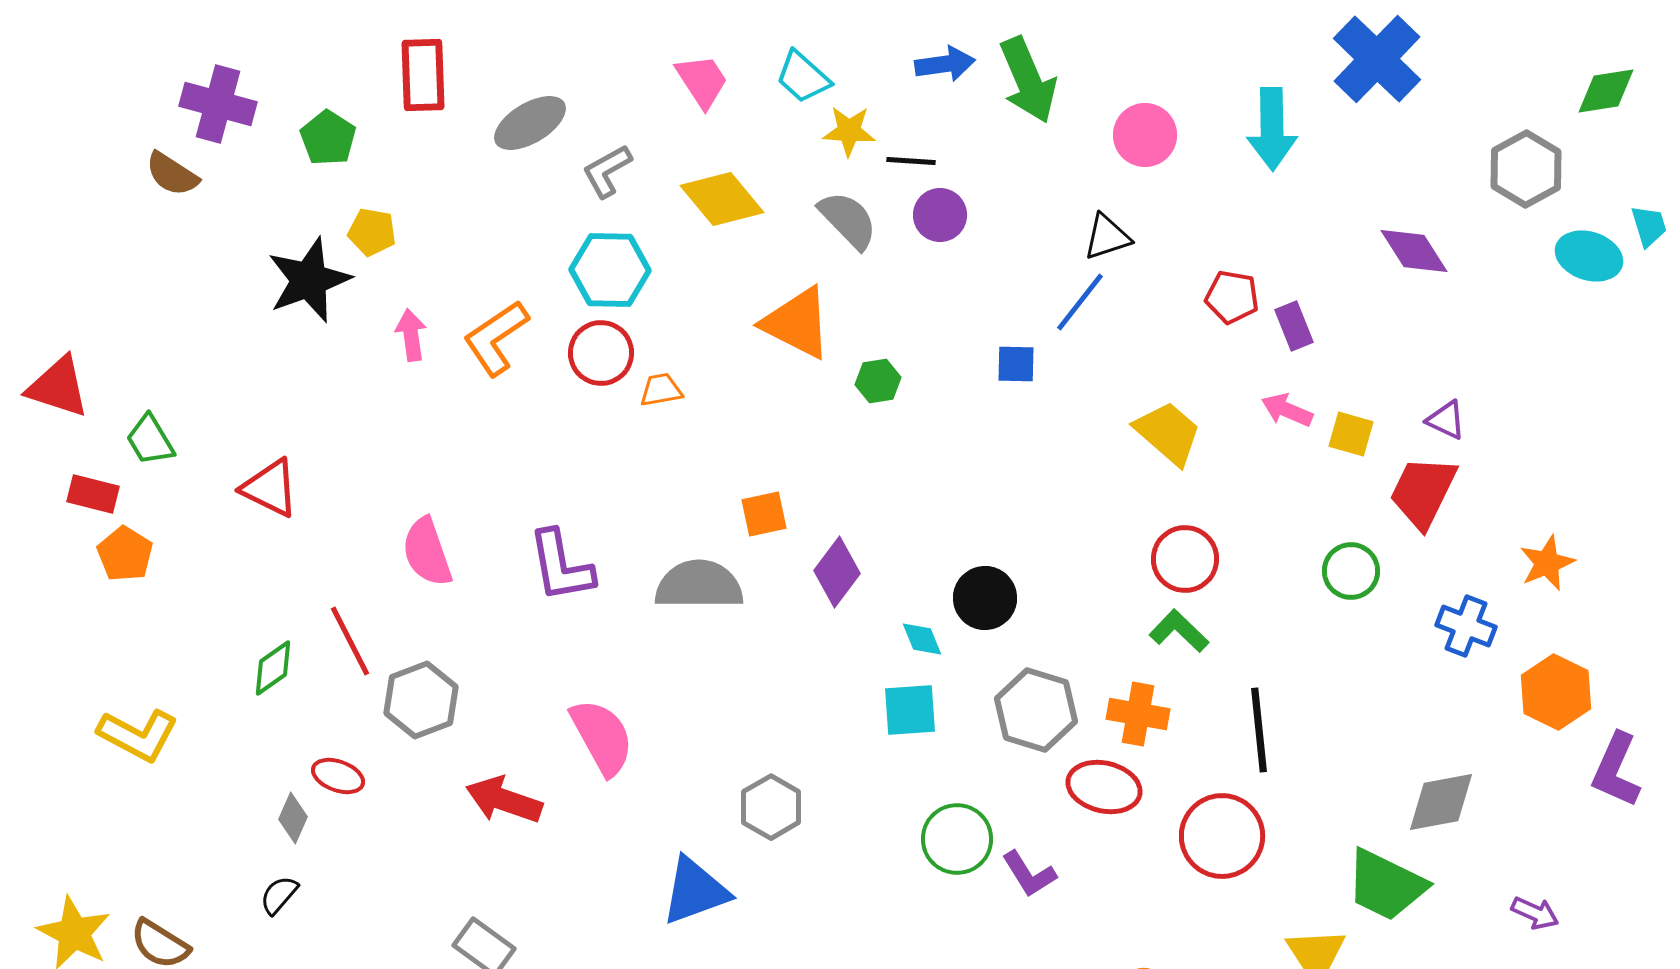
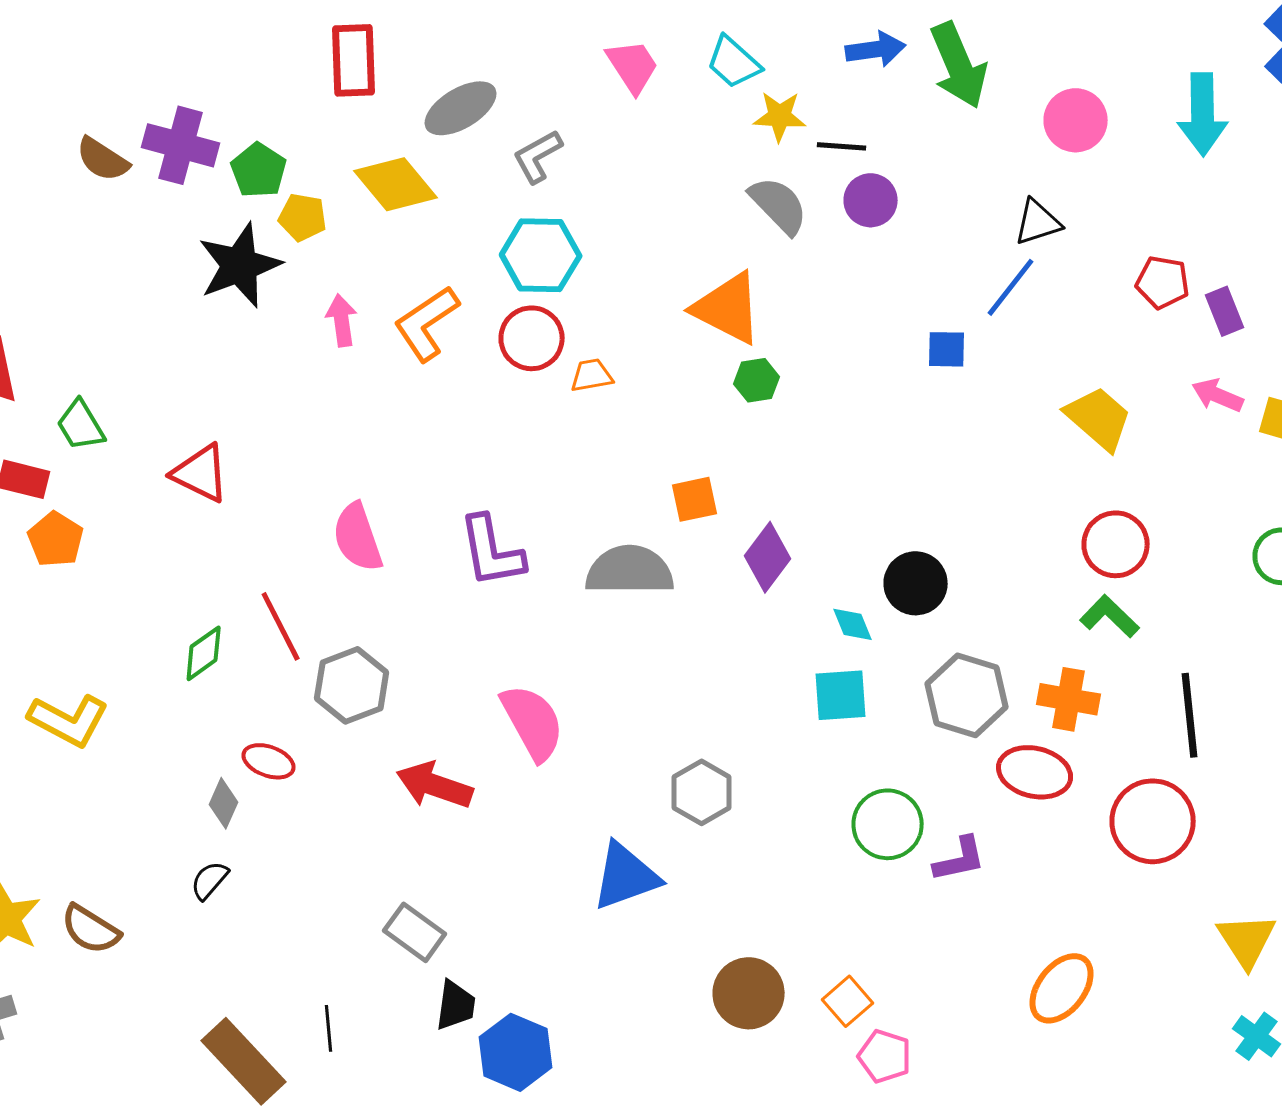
purple cross: (218, 104) -> (181, 145), moved
green pentagon: (328, 138) -> (259, 170), moved
yellow diamond: (722, 199) -> (396, 184), moved
green hexagon: (878, 381) -> (757, 380), moved
purple L-shape: (1029, 874) -> (960, 859), turned -70

